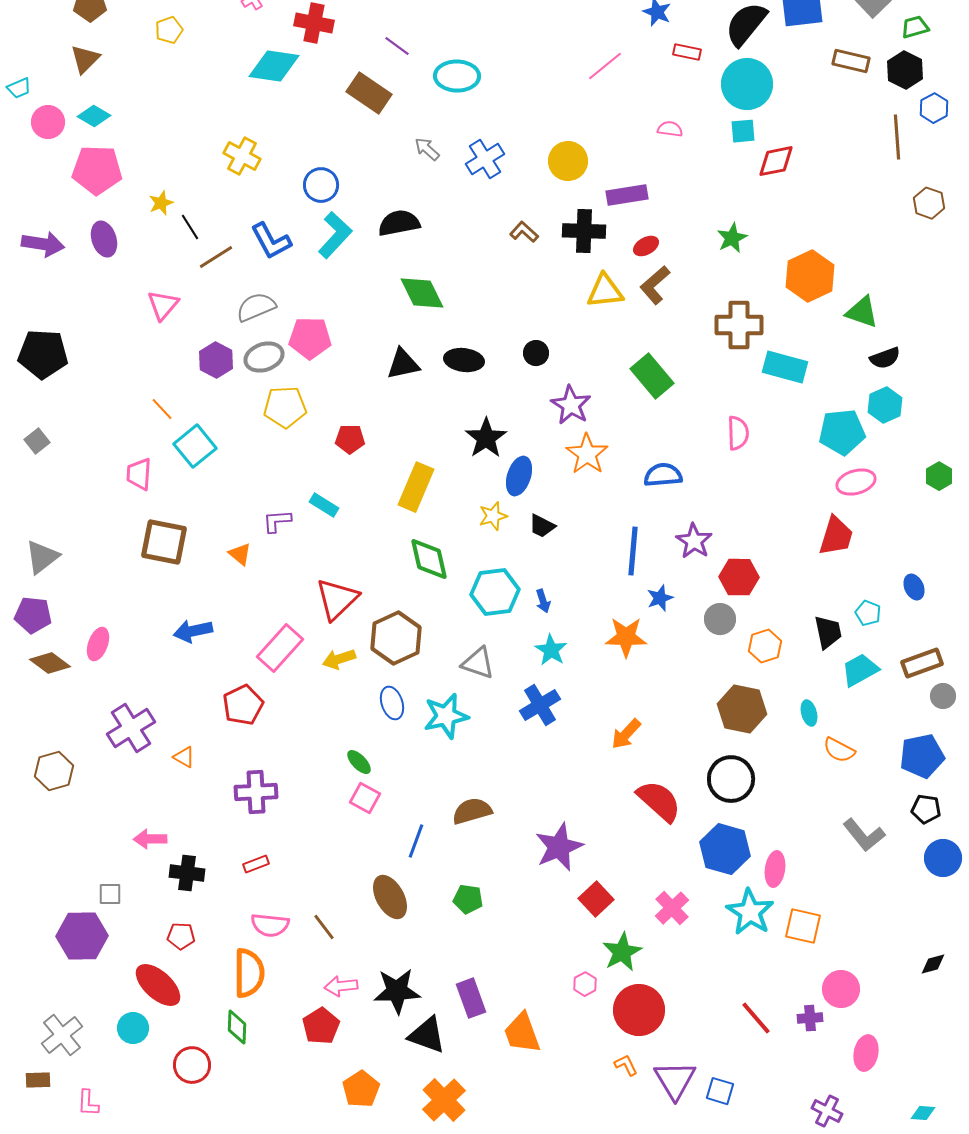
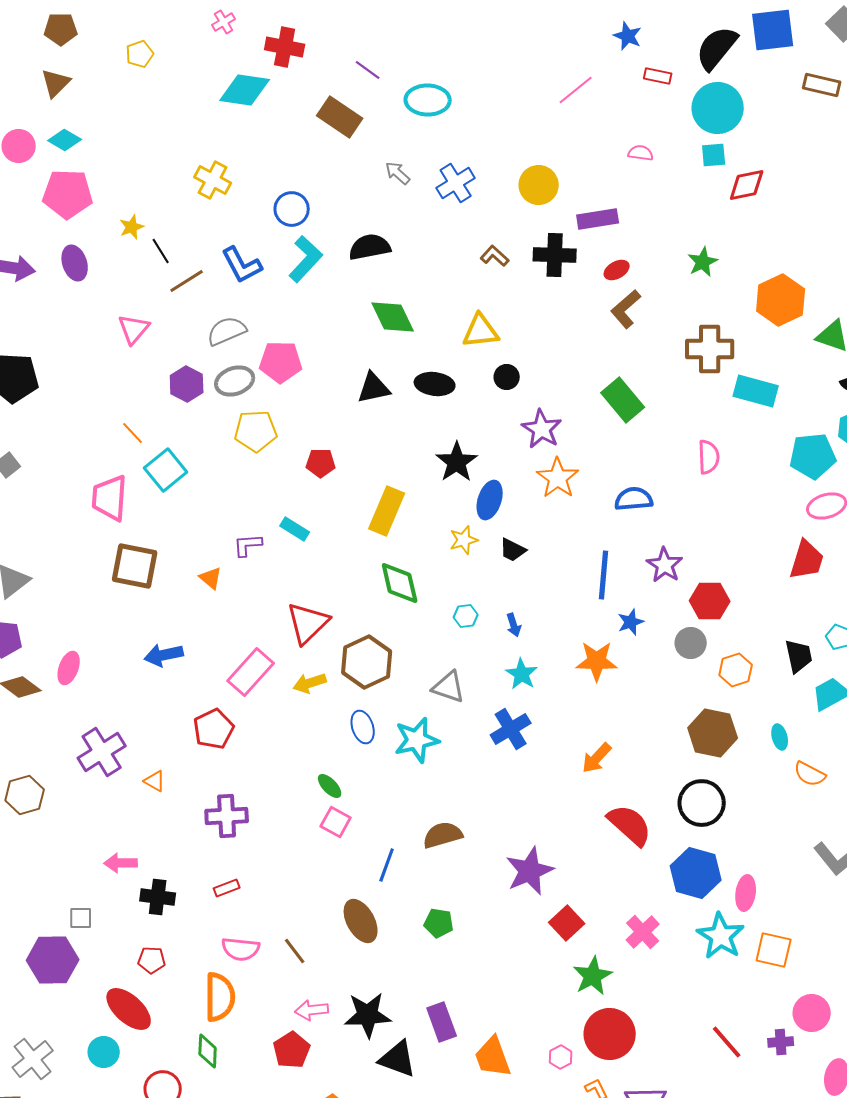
yellow triangle: (605, 291) -> (481, 331), moved
pink trapezoid: (139, 474) -> (110, 498), size x1.4
cyan hexagon: (495, 592) -> (466, 616), size x0.5
pink hexagon: (585, 984) -> (561, 1057), moved

